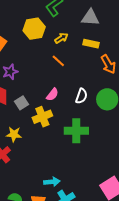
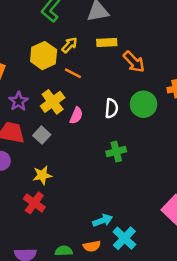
yellow hexagon: (34, 29) -> (44, 56), moved
yellow cross: (42, 117) -> (53, 102), moved
green cross: (76, 131) -> (116, 152), size x0.7

